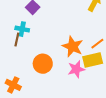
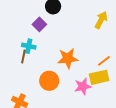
orange star: (73, 46) -> (68, 58), moved, turned -30

